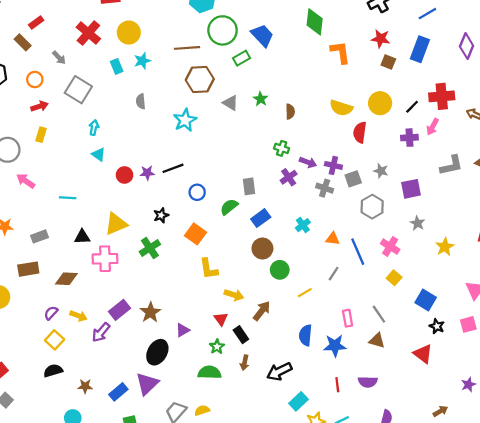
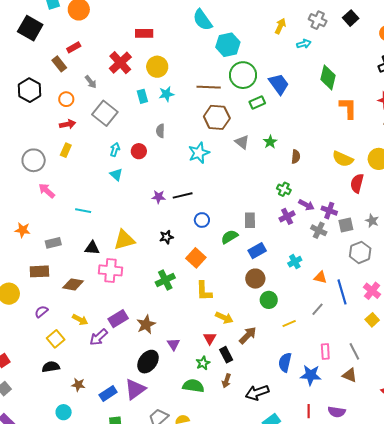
red circle: (125, 175) -> (139, 151), moved
green cross: (150, 248) -> (165, 280), moved
purple semicircle: (51, 313) -> (41, 312), moved
purple triangle: (183, 330) -> (173, 344), turned -40

